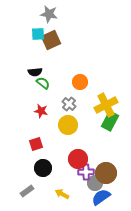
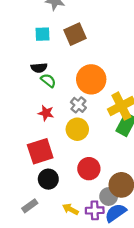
cyan square: (38, 34) -> (42, 34), moved
brown square: (51, 40) -> (75, 34), moved
orange circle: (80, 82) -> (91, 79), size x1.6
red square: (36, 144) -> (40, 151), size x1.6
purple cross: (86, 172) -> (95, 210), moved

